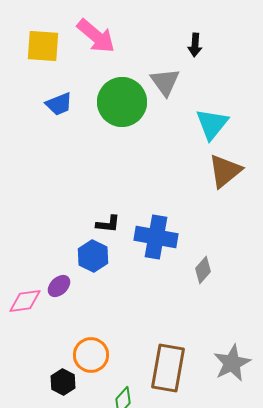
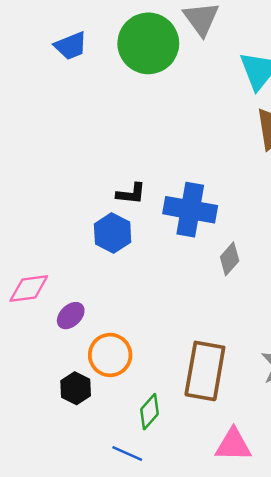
gray diamond: (203, 270) -> (230, 259), moved
purple ellipse: (59, 286) -> (71, 316), moved

